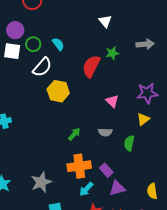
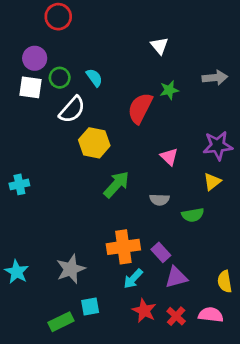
green arrow: (74, 134) -> (116, 184), moved, size x1.5
green semicircle: (129, 143) -> (193, 215), turned -112

